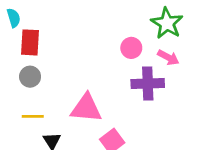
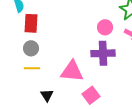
purple cross: (148, 83) -> (103, 53), moved
yellow line: (33, 116) -> (32, 68), moved

